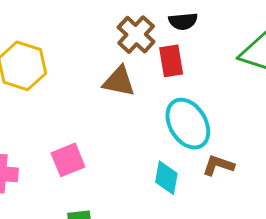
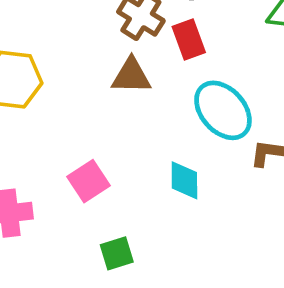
cyan diamond: (166, 178) -> (184, 180), moved

